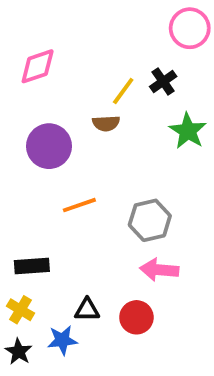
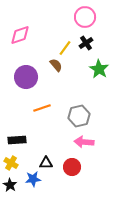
pink circle: (190, 28) -> (85, 17), moved
brown semicircle: (106, 123) -> (56, 65), turned -128

